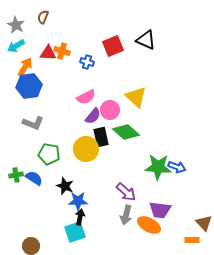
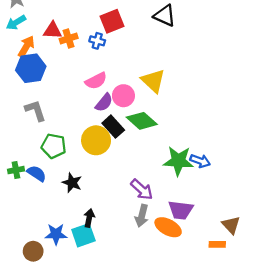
red square: (113, 46) -> (112, 21), moved
orange cross: (62, 51) -> (69, 39), moved, turned -35
gray L-shape: (33, 123) -> (35, 111), turned -130
black rectangle: (101, 137) -> (113, 127), turned -30
blue star: (78, 201) -> (56, 234), moved

